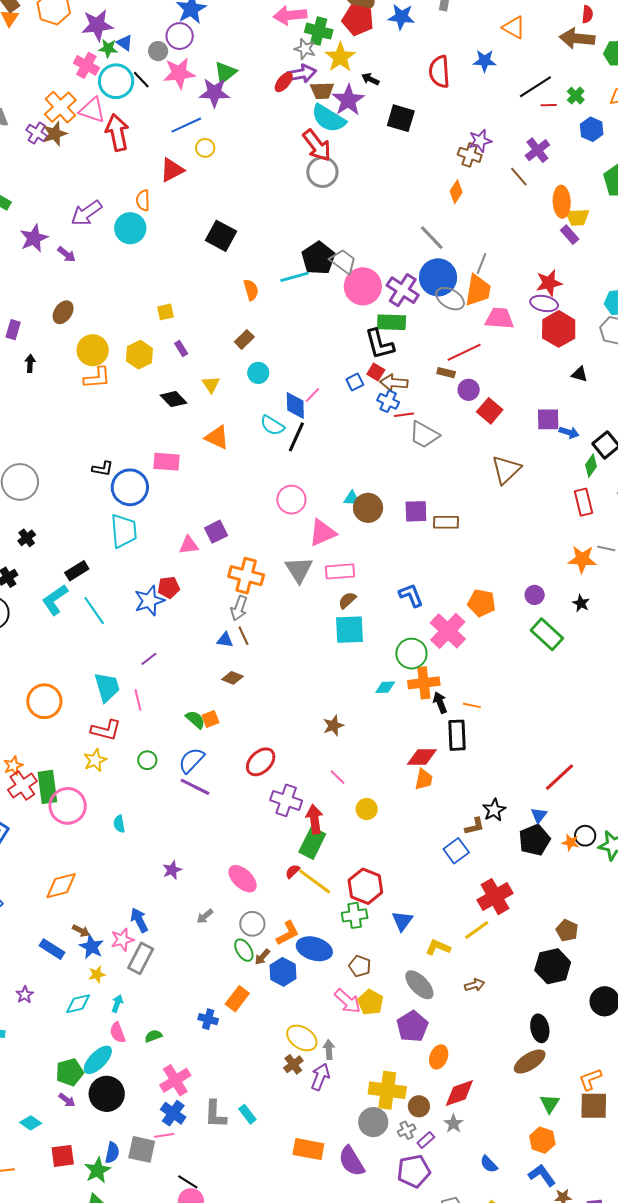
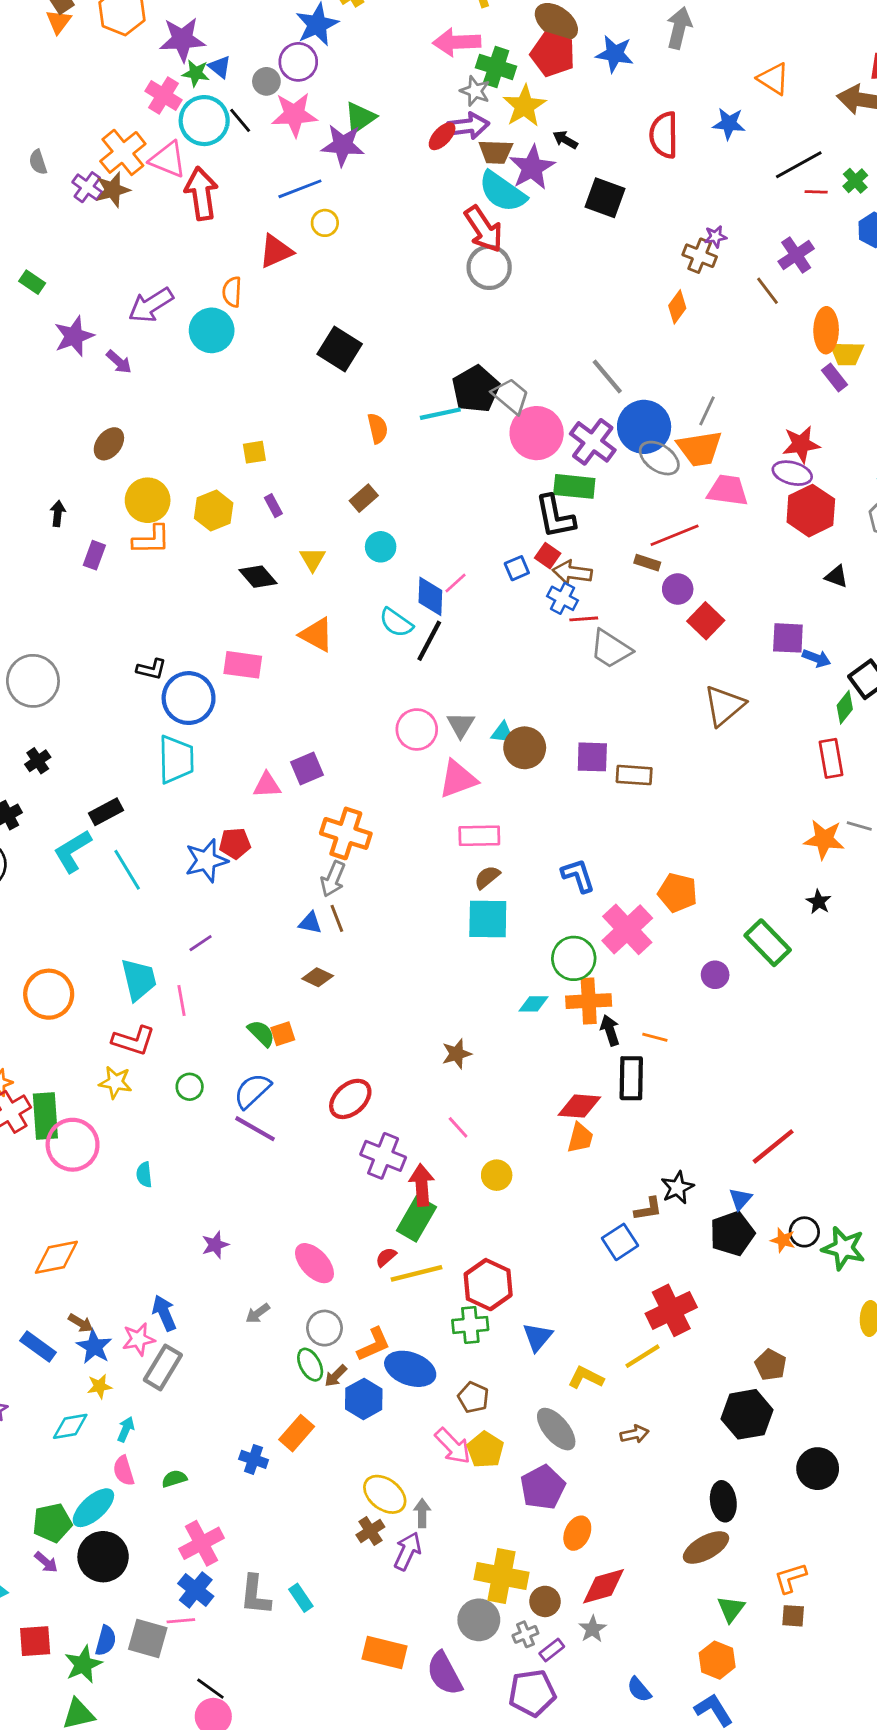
purple star: (480, 141) -> (716, 237), size x0.7
gray line: (432, 238) -> (607, 377), moved
orange trapezoid: (478, 290) -> (700, 449), turned 68
purple rectangle: (13, 330) -> (94, 555), moved
gray triangle: (299, 570) -> (461, 725), moved, size x0.7
purple circle: (535, 595) -> (715, 975), moved
yellow star: (95, 760) -> (115, 1082), turned 30
yellow line: (315, 881) -> (416, 1273), turned -54
brown square: (594, 1106) -> (793, 1616), size x0.6

